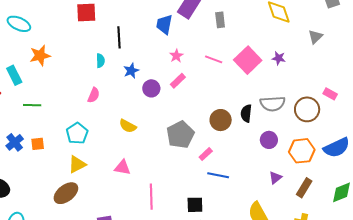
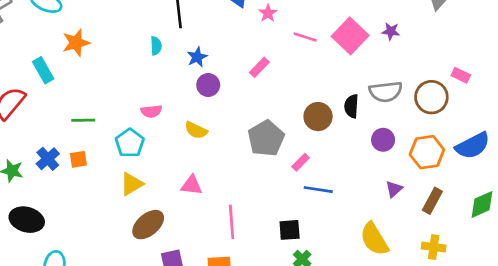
pink star: (176, 56) -> (268, 13), moved
purple circle: (151, 88) -> (208, 85), moved
pink semicircle: (94, 95) -> (151, 111), moved, turned 63
green line: (32, 105) -> (83, 120), moved
brown ellipse: (66, 193) -> (148, 225), moved

